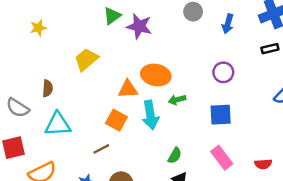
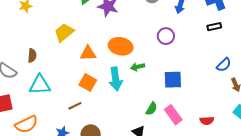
purple circle: (223, 72) -> (166, 36), moved
orange triangle: (128, 89) -> (88, 53), moved
green semicircle: (175, 155) -> (152, 109), moved

